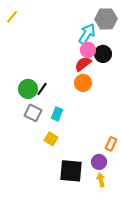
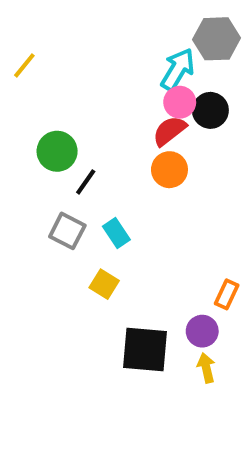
yellow line: (12, 17) -> (24, 65), moved
green circle: (28, 89) -> (57, 151), moved
cyan rectangle: (57, 114) -> (116, 233), turned -56

